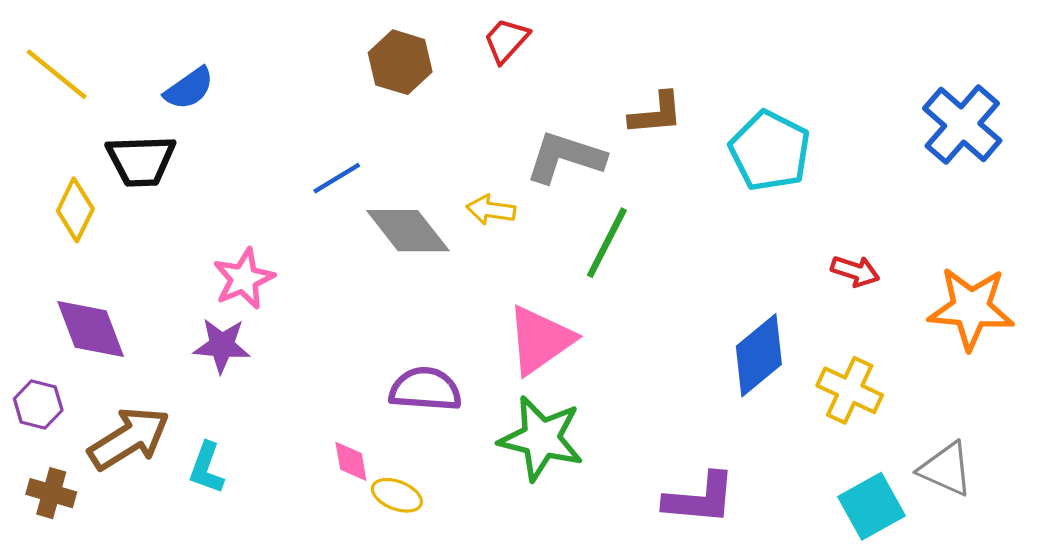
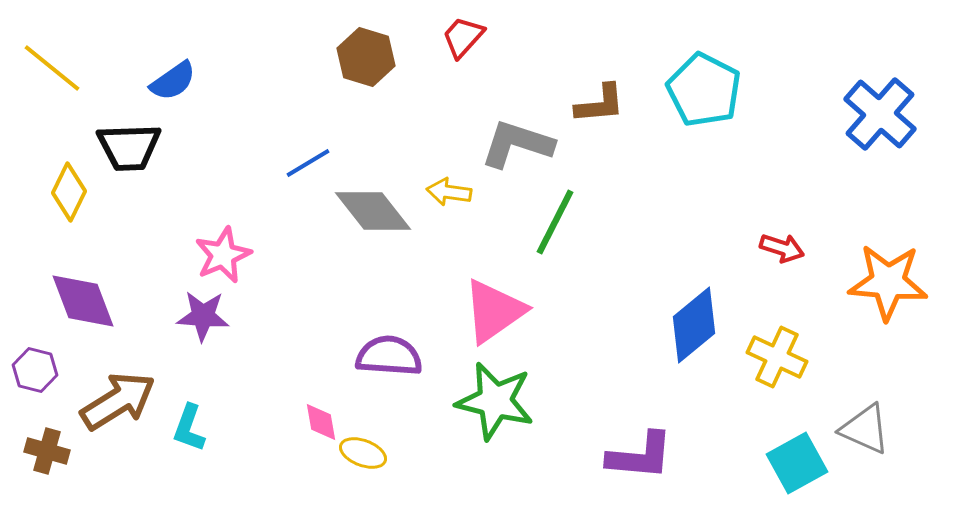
cyan pentagon: (770, 151) -> (704, 90), moved

